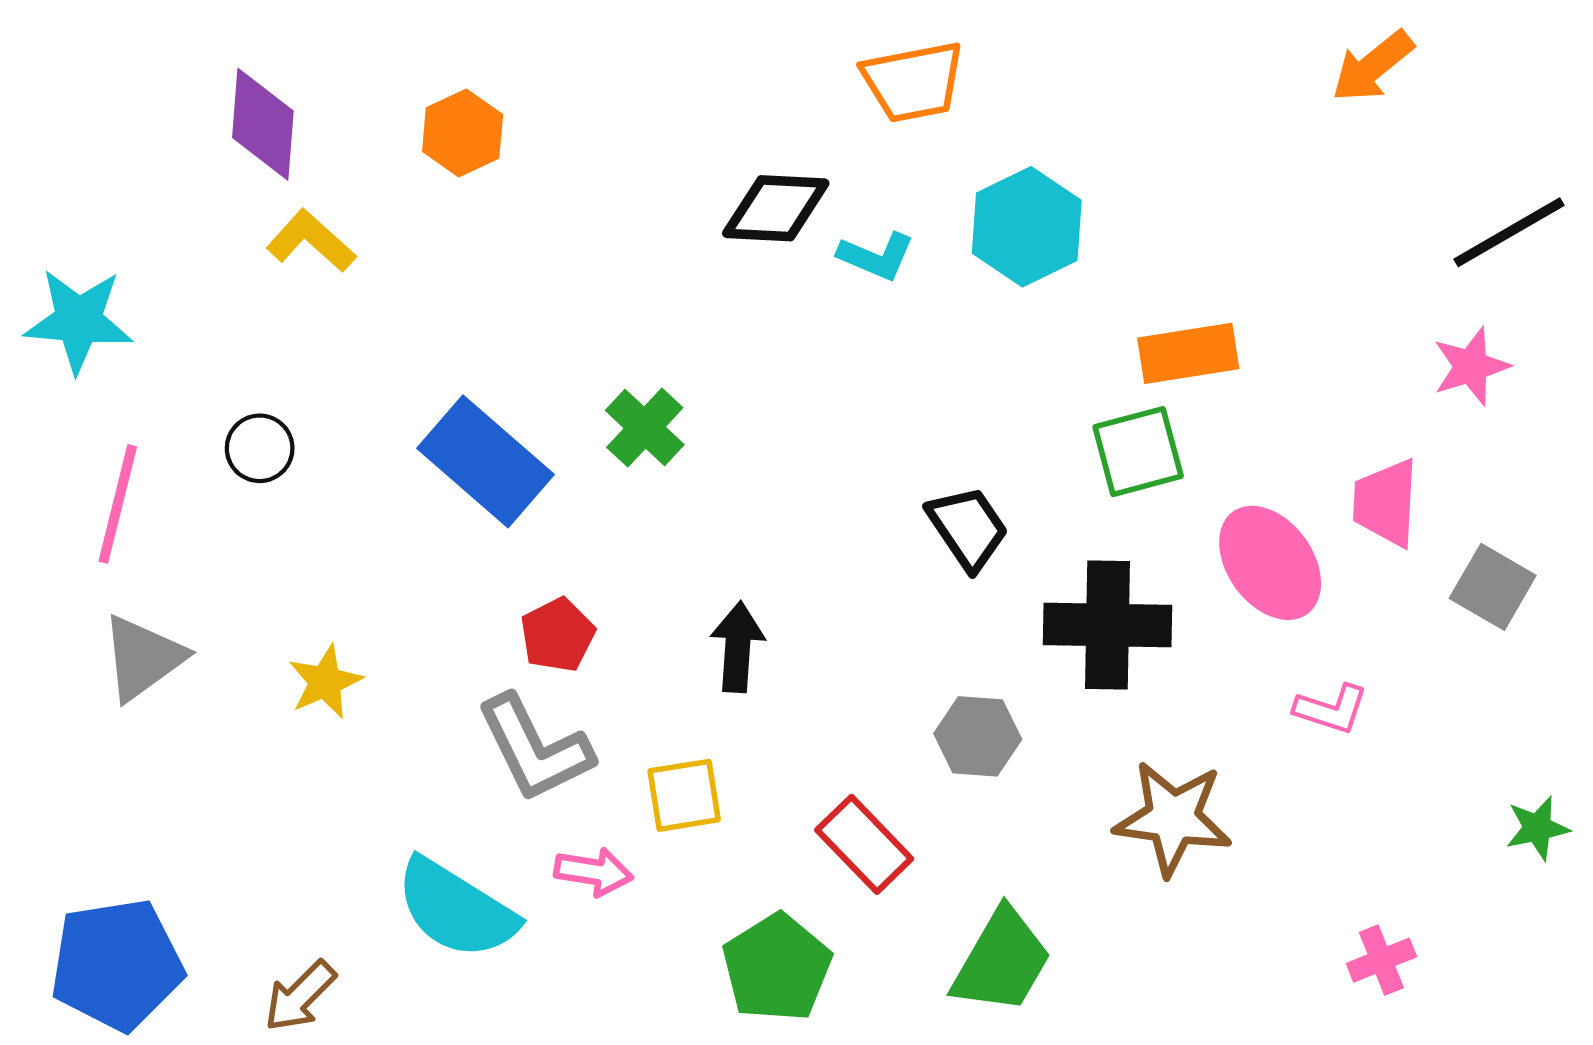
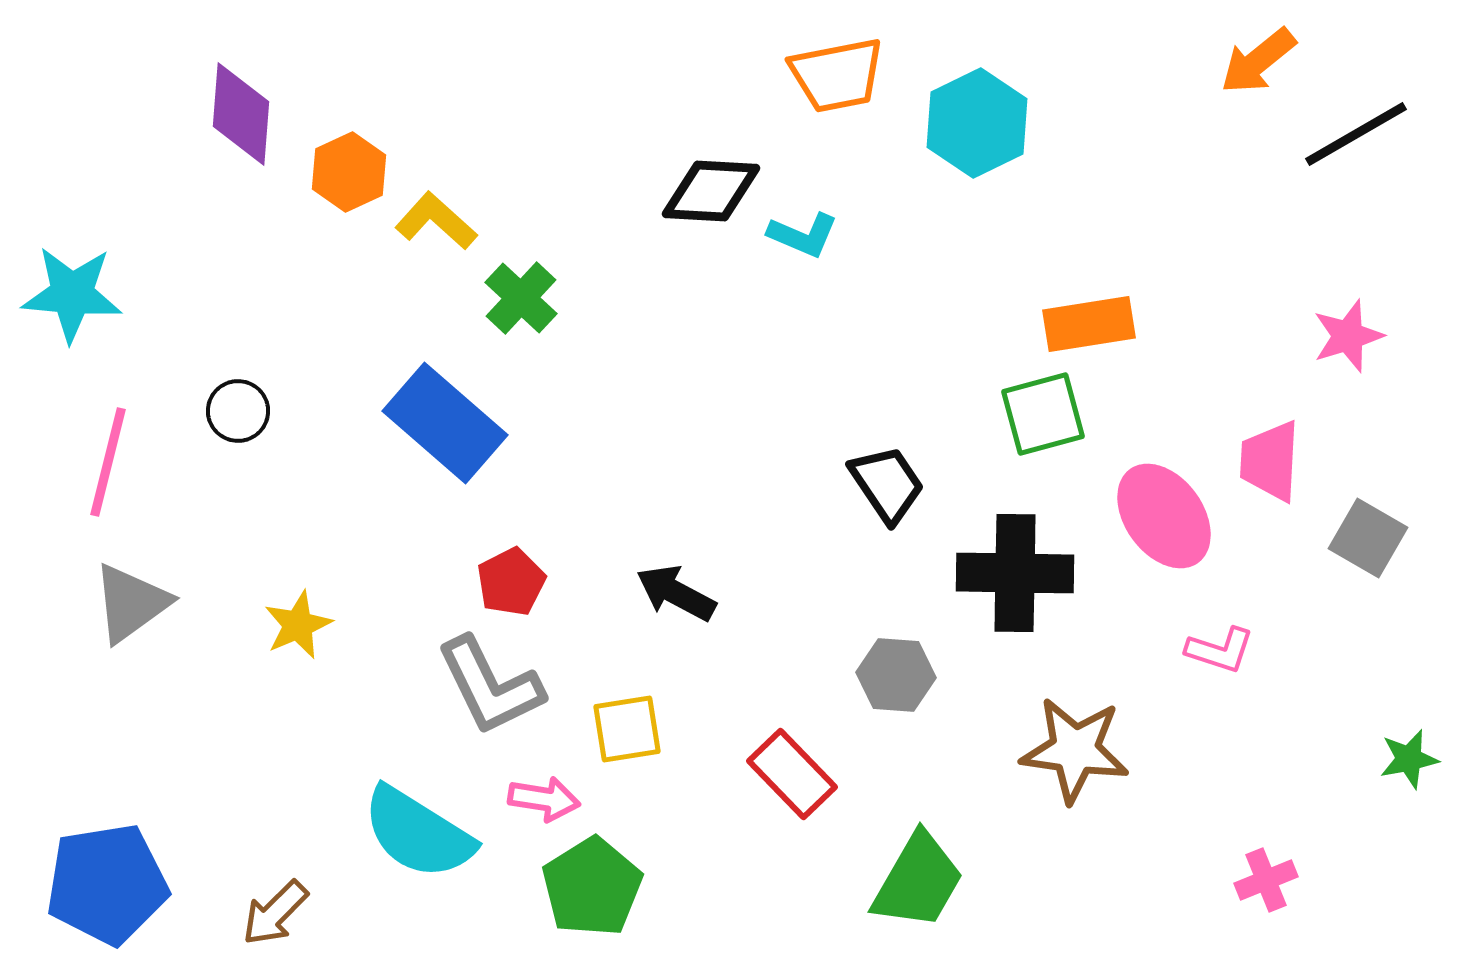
orange hexagon: (463, 133) -> (349, 172), moved
cyan hexagon: (1027, 227) -> (977, 123), moved
black line: (1509, 232) -> (1356, 134), moved
yellow L-shape: (311, 241) -> (436, 221), moved
green cross: (645, 428) -> (521, 298), moved
black arrow: (738, 647) -> (676, 593), turned -66
green pentagon: (777, 968) -> (592, 887), moved

